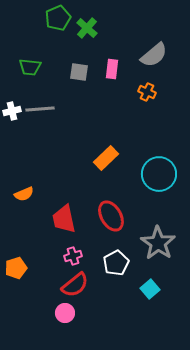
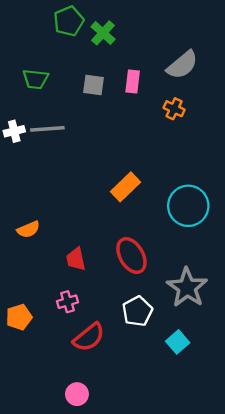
red trapezoid: (64, 219) -> (76, 259), size x0.7
pink cross: (73, 256) -> (67, 302), moved
pink circle: (65, 313) -> (77, 394), moved

